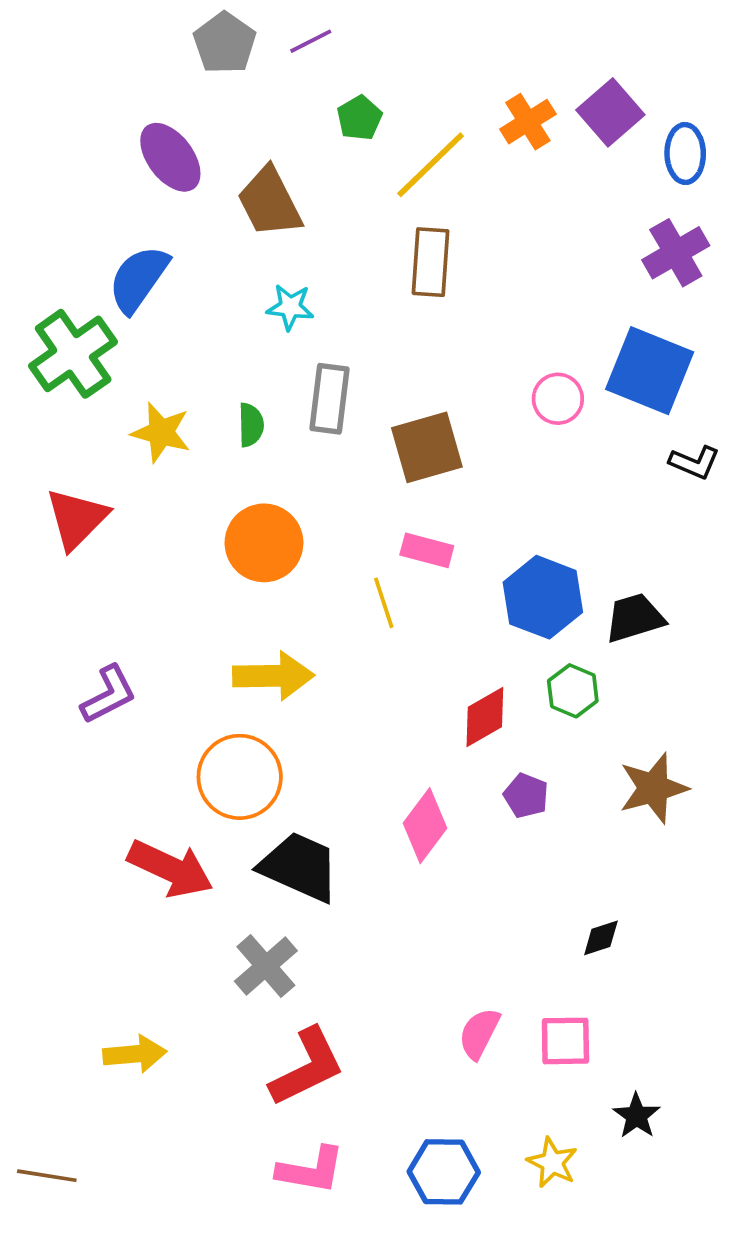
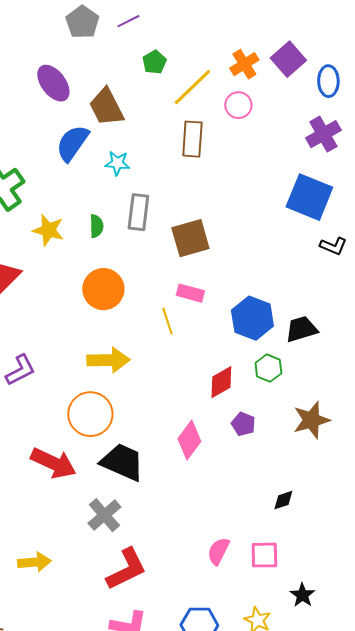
blue semicircle: (139, 279) -> (72, 143), moved
pink circle: (558, 399) -> (238, 105), moved

